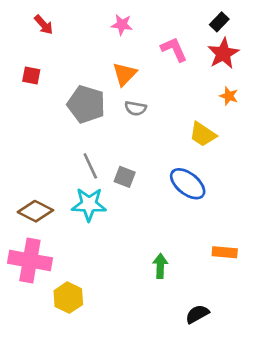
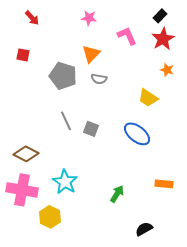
cyan star: (89, 204) -> (65, 182), moved, turned 30
green arrow: (160, 266) -> (117, 194), turned 30

